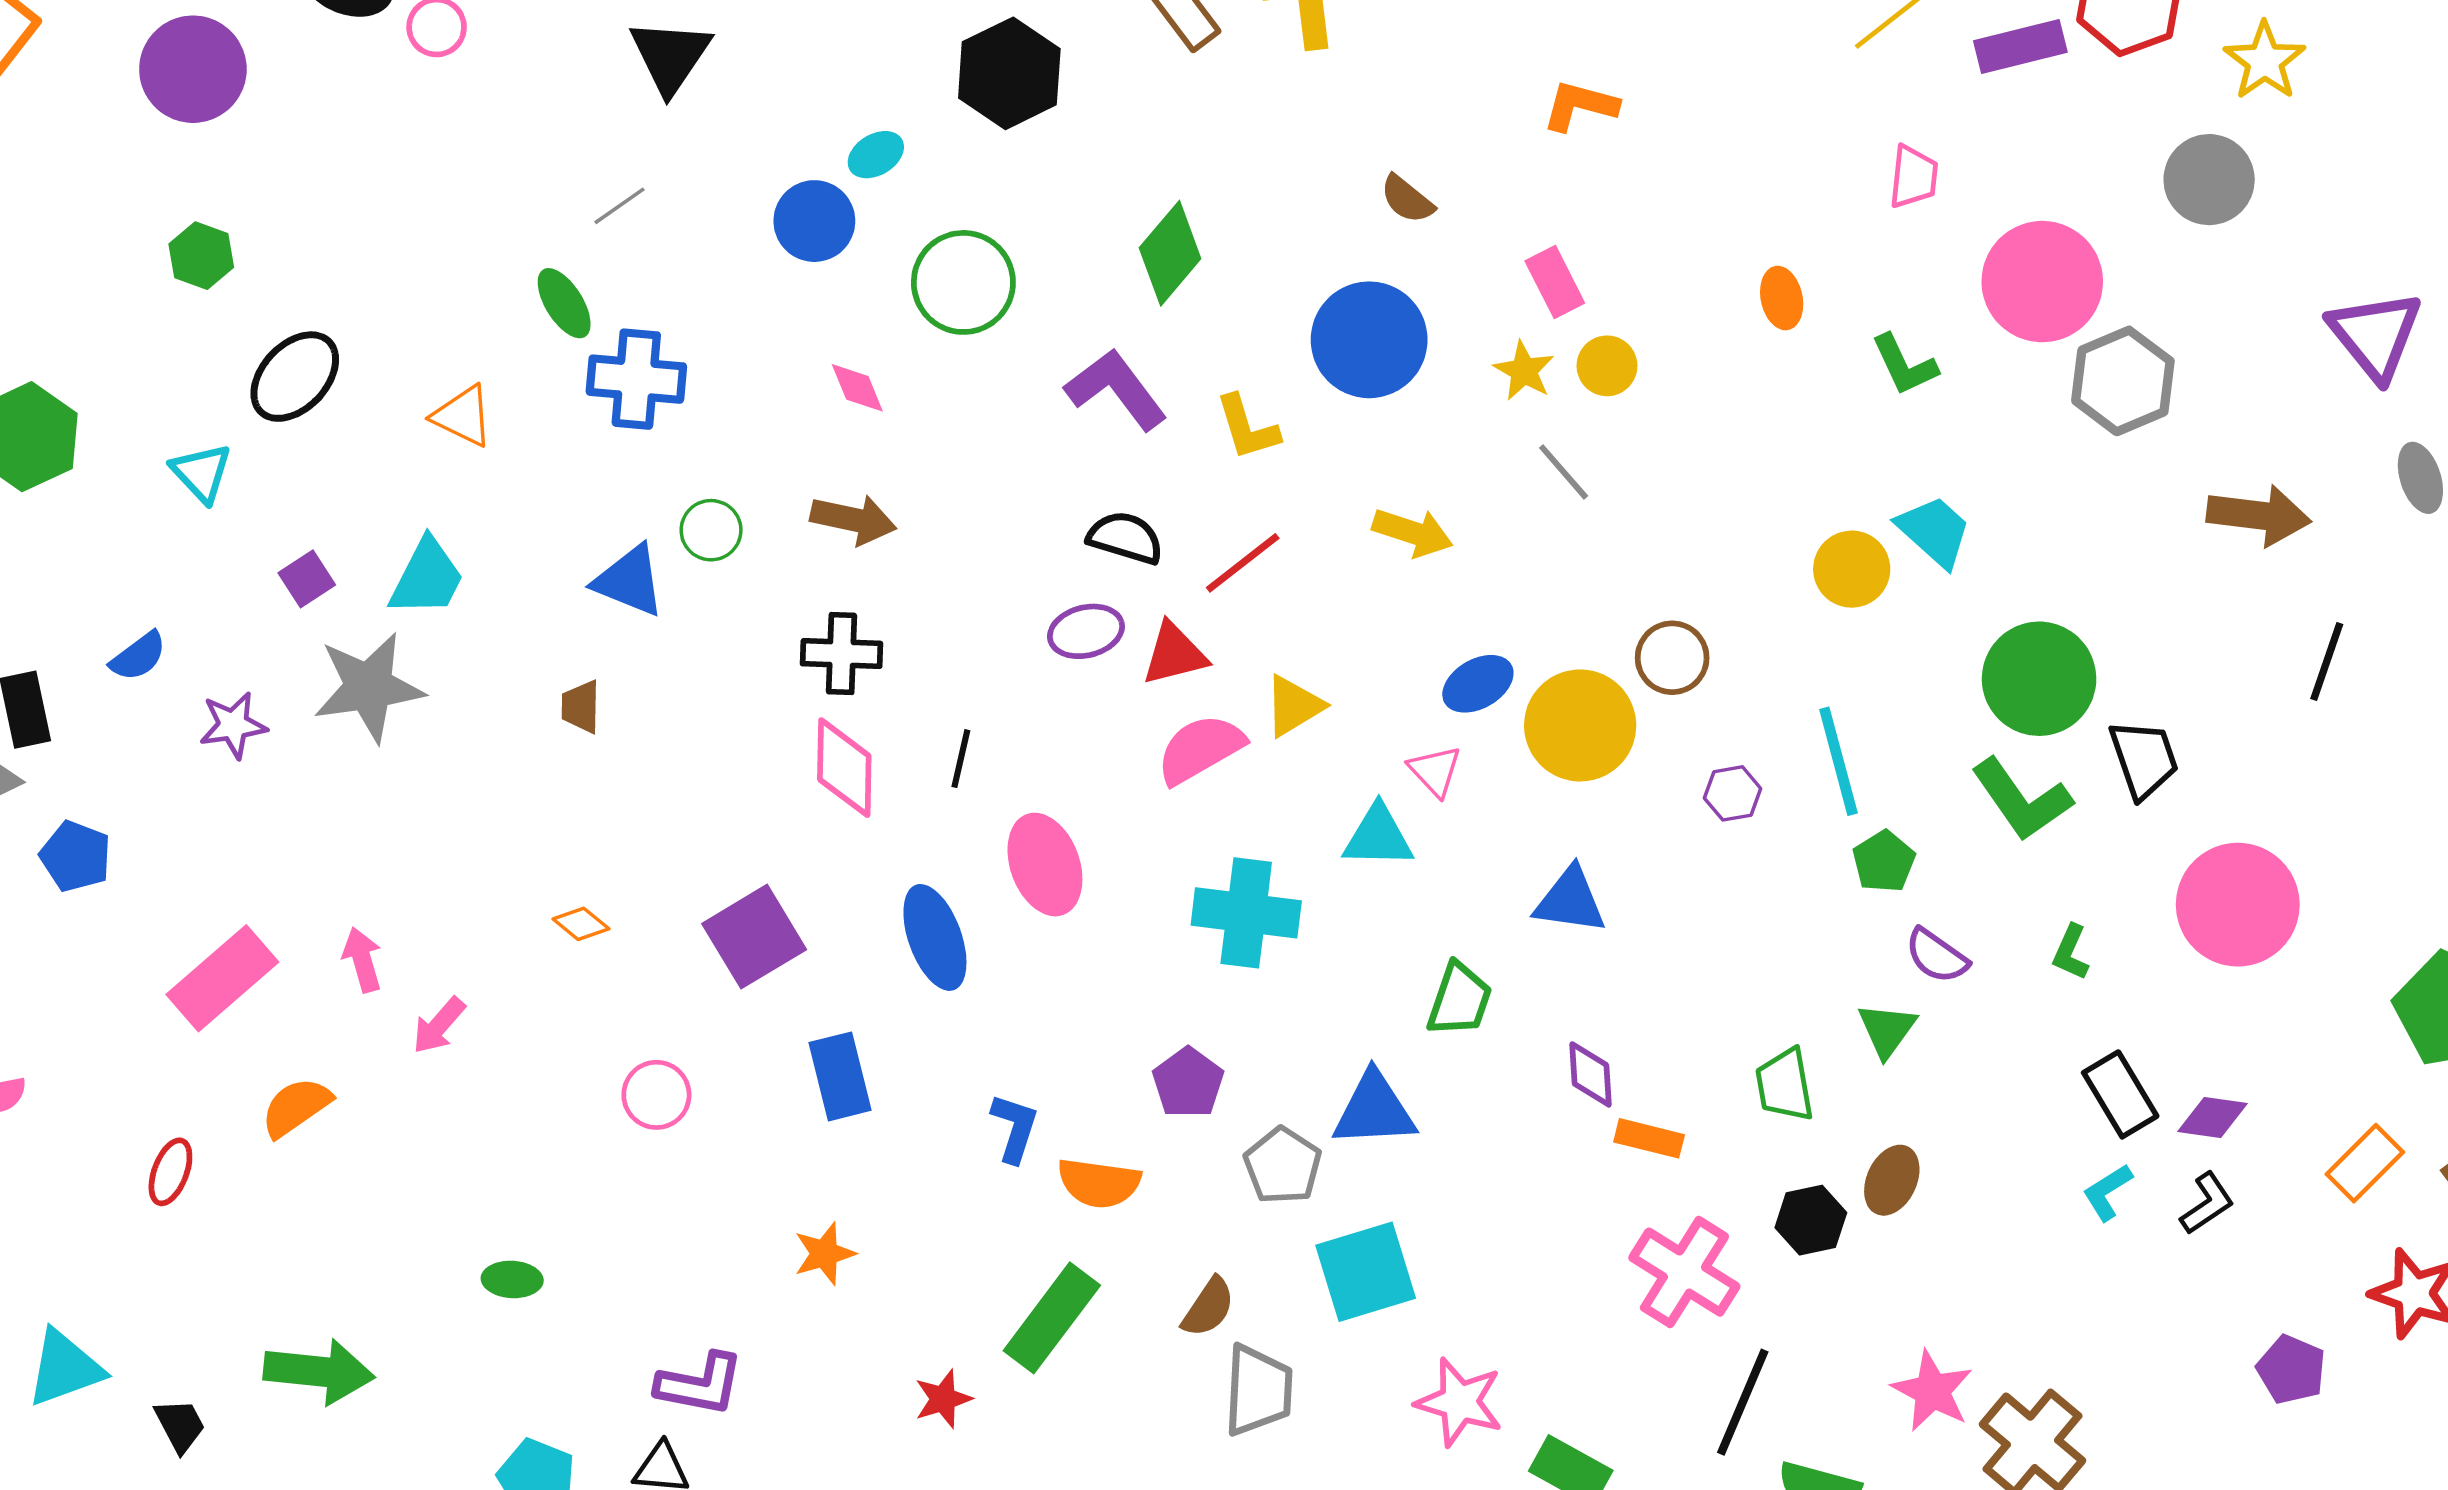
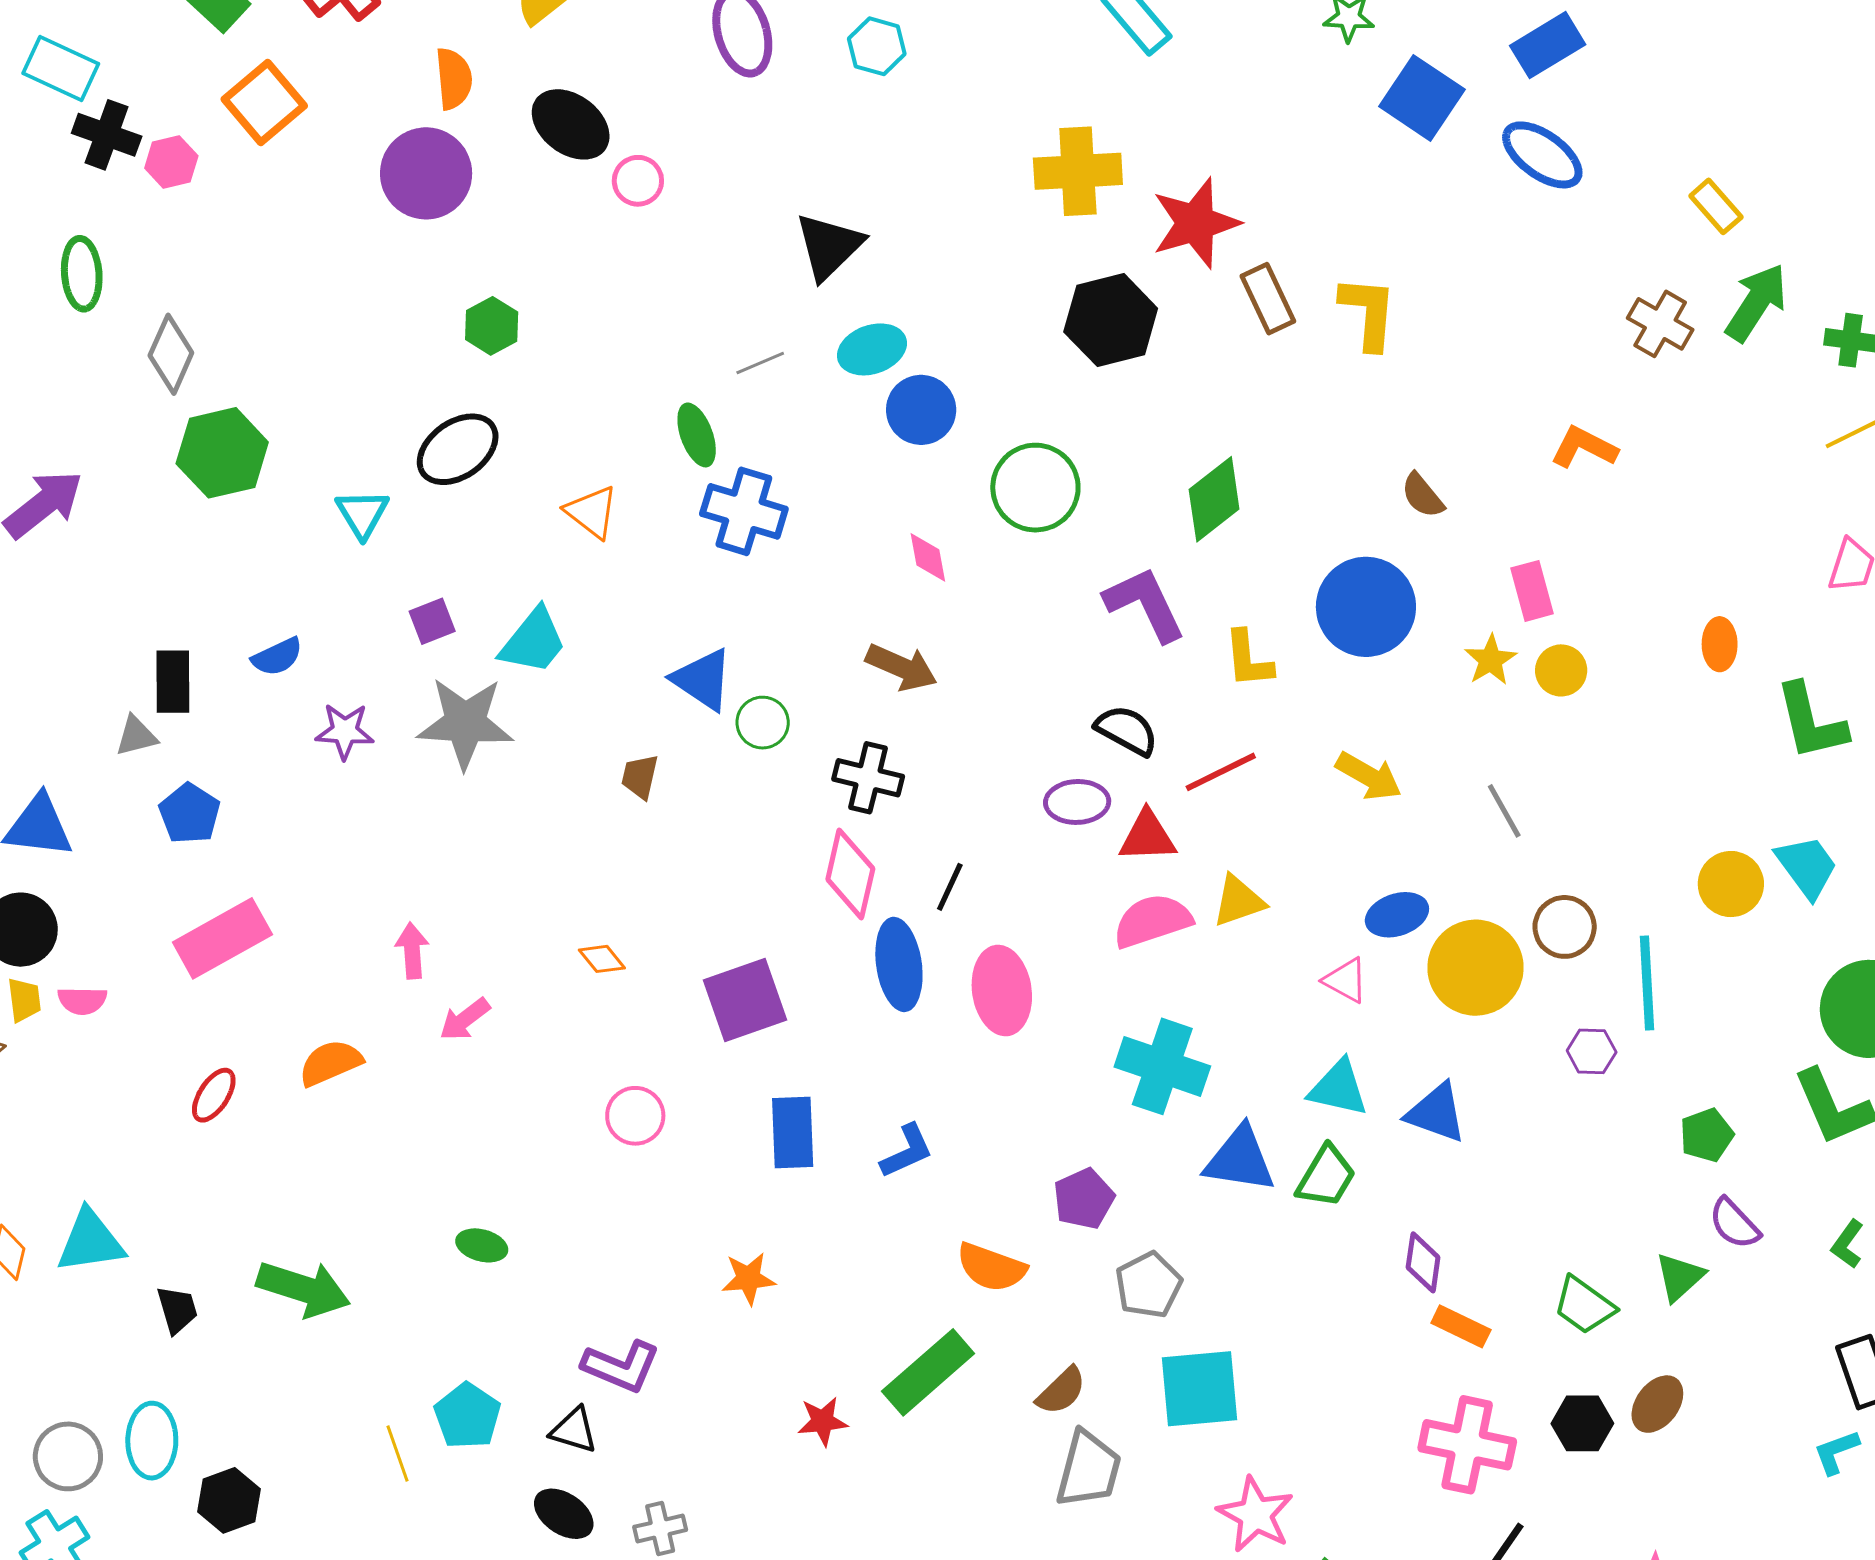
cyan ellipse: (876, 155) -> (872, 349), moved, size x1.4
green hexagon: (201, 256) -> (492, 326), moved
green L-shape: (1904, 365) -> (1811, 722), size x1.4
gray line: (1564, 472) -> (1504, 811), moved
green circle: (711, 530) -> (763, 723), moved
cyan line: (1838, 761) -> (1647, 983), moved
pink triangle: (1435, 771) -> (1346, 980), turned -30
cyan triangle: (1378, 837) -> (1338, 1088), moved
blue ellipse: (935, 937) -> (899, 964), moved
pink rectangle: (222, 978) -> (222, 938), moved
green trapezoid: (1785, 1085) -> (1584, 1305), turned -56
blue triangle: (1374, 1110) -> (1240, 1159), moved
blue L-shape: (1015, 1128) -> (907, 1151), moved, turned 36
pink cross: (1684, 1272) -> (1467, 1445), turned -32

